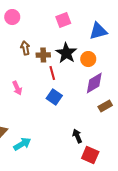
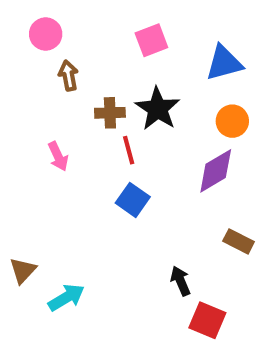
brown arrow: (25, 48) -> (68, 75), moved
orange circle: (88, 59) -> (232, 121), moved
pink arrow: (17, 88) -> (58, 156), moved
brown rectangle: (105, 106) -> (239, 241), moved, turned 56

